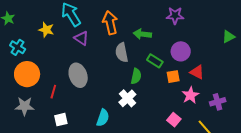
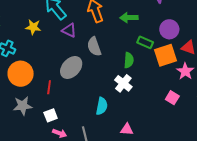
gray semicircle: (122, 52) -> (94, 47), moved
gray ellipse: (78, 75) -> (71, 67), turned 70
orange square: (173, 77) -> (165, 55), size x1.6
white square: (61, 120) -> (51, 115), moved

